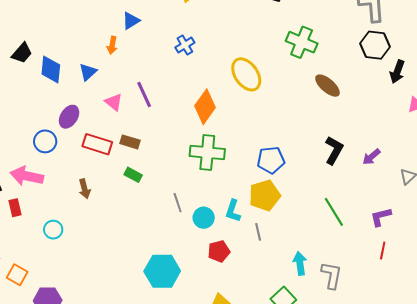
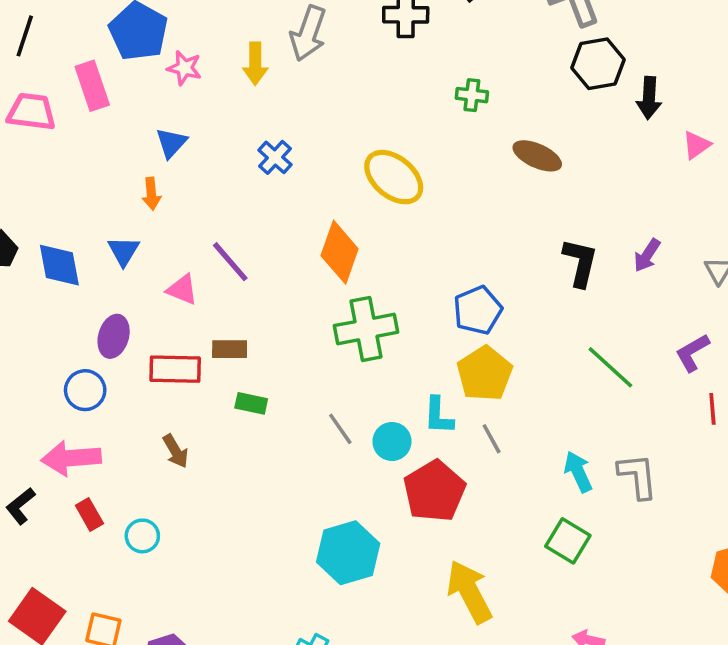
green cross: (302, 42) -> (472, 95), size x0.6
red rectangle: (15, 208) -> (89, 515), moved
red pentagon: (219, 251) -> (434, 491), size x1.6

